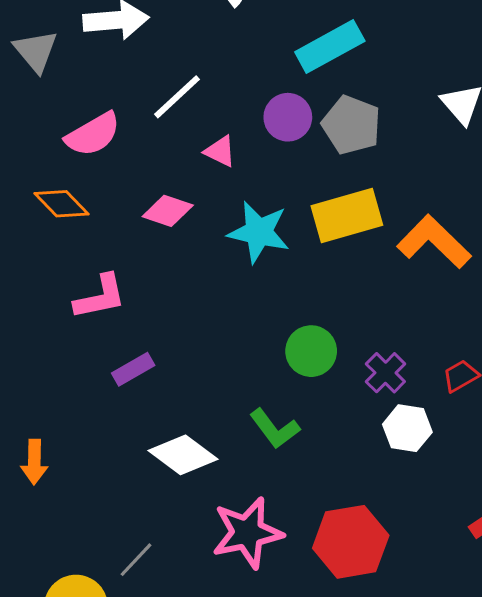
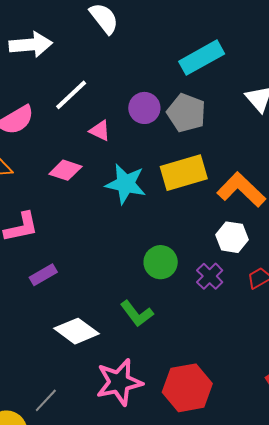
cyan rectangle: (330, 47) -> (202, 58), moved
white hexagon: (407, 428) -> (232, 237), moved

